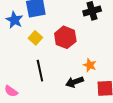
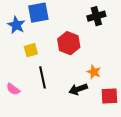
yellow square: (35, 38) -> (31, 50), moved, turned 32
pink semicircle: (11, 91) -> (13, 89), moved

